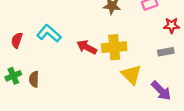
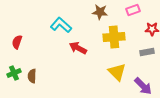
cyan L-shape: (49, 33) -> (61, 25), moved
yellow cross: (114, 47) -> (114, 37), moved

